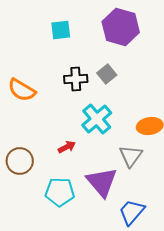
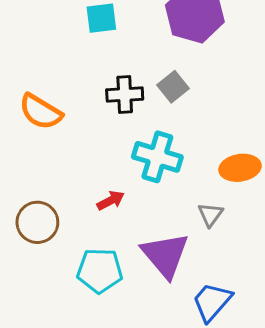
cyan cross: (97, 119) -> (157, 157), turned -32
gray triangle: (131, 156) -> (210, 215), size x0.7

